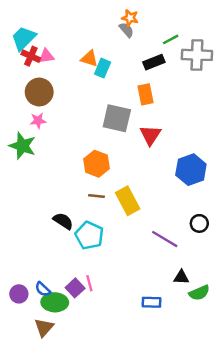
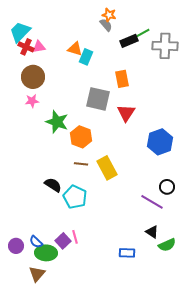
black rectangle: (154, 62) -> (129, 41), moved
green star: (22, 146) -> (57, 122), moved
purple line: (165, 239) -> (152, 202), moved
black triangle: (181, 277) -> (152, 232), turned 32

